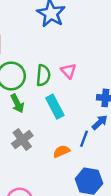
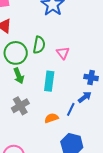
green semicircle: (43, 75) -> (39, 45), moved
cyan rectangle: (55, 107) -> (49, 81), turned 30

